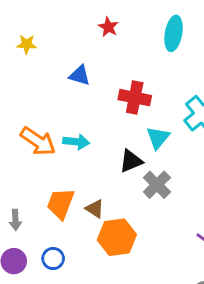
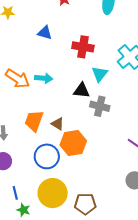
black triangle: (131, 161) -> (82, 90), turned 30
gray cross: (157, 185) -> (100, 106), turned -30
blue circle: (53, 258) -> (47, 156), moved, size x1.6

